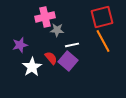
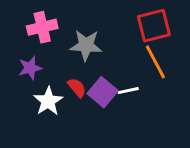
pink cross: (45, 17) -> (42, 27), moved
gray star: (57, 30) -> (86, 45), size x1.5
white line: (72, 45) -> (128, 91), moved

